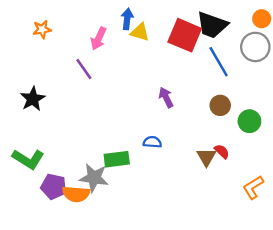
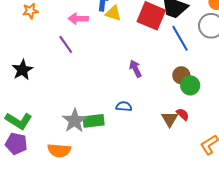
pink arrow: (99, 39) -> (78, 19), turned 66
green circle: (249, 121) -> (190, 85), moved
gray star: (94, 178) -> (75, 121), moved, turned 30
purple pentagon: (54, 187) -> (16, 144), moved

